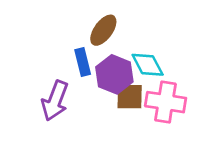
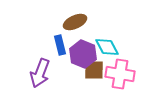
brown ellipse: (103, 30) -> (75, 22), turned 30

